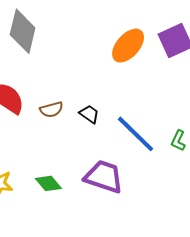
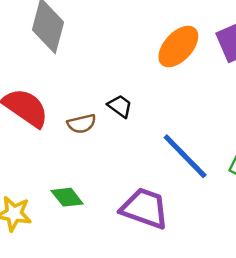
black trapezoid: (89, 114) -> (120, 106), moved
green diamond: (48, 183) -> (67, 197), moved

